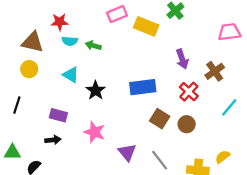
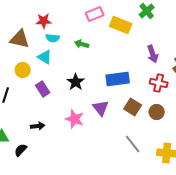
green arrow: (93, 46) -> (82, 44), moved
yellow circle: (29, 69) -> (23, 70), moved
cyan triangle: (71, 75) -> (45, 57), moved
red cross: (189, 92) -> (159, 83), turned -30
purple rectangle: (58, 115) -> (43, 89), moved, turned 42
purple triangle: (127, 152) -> (101, 108), moved

